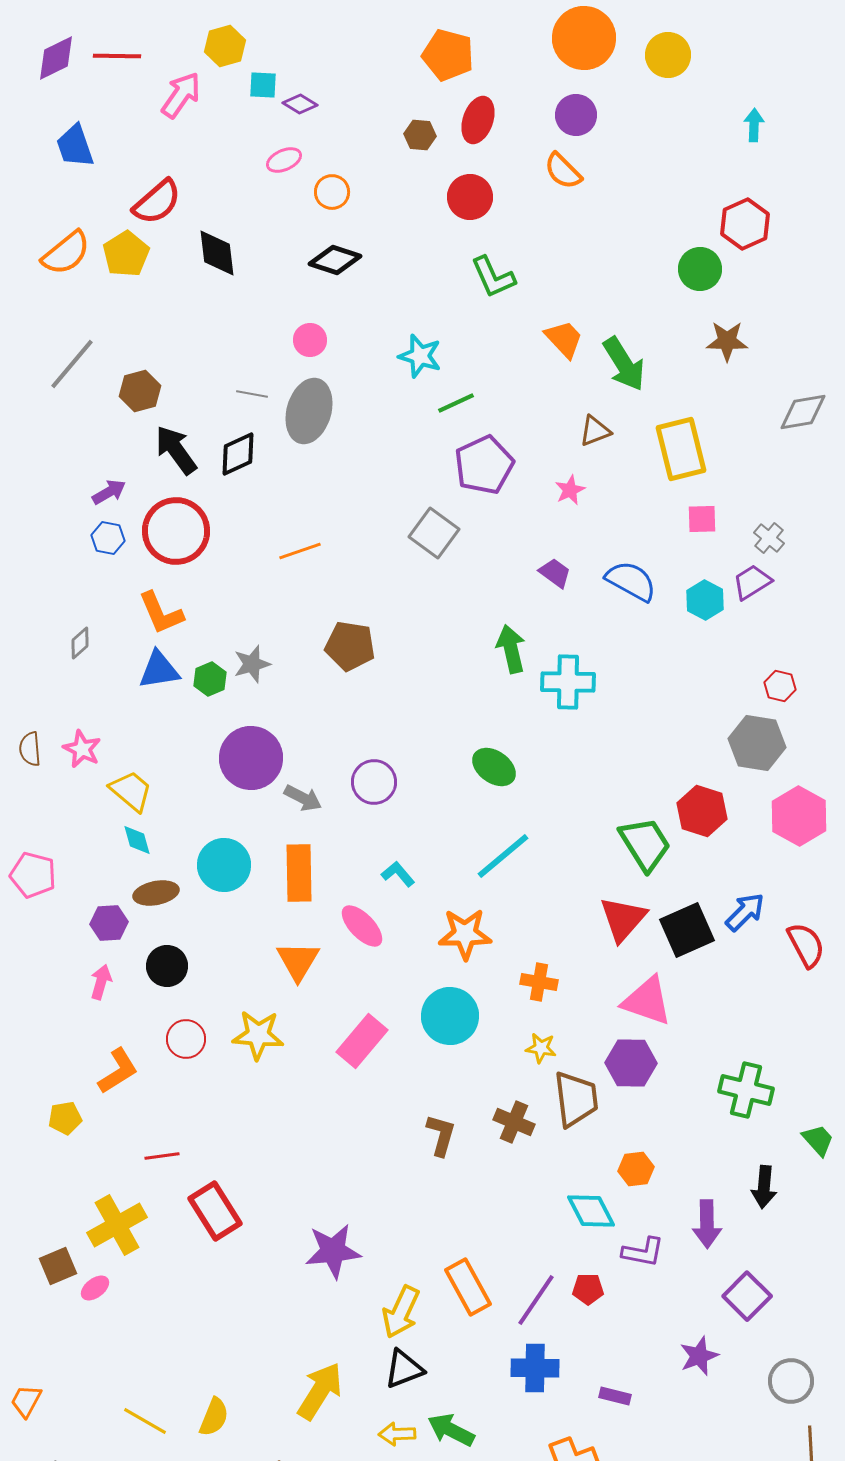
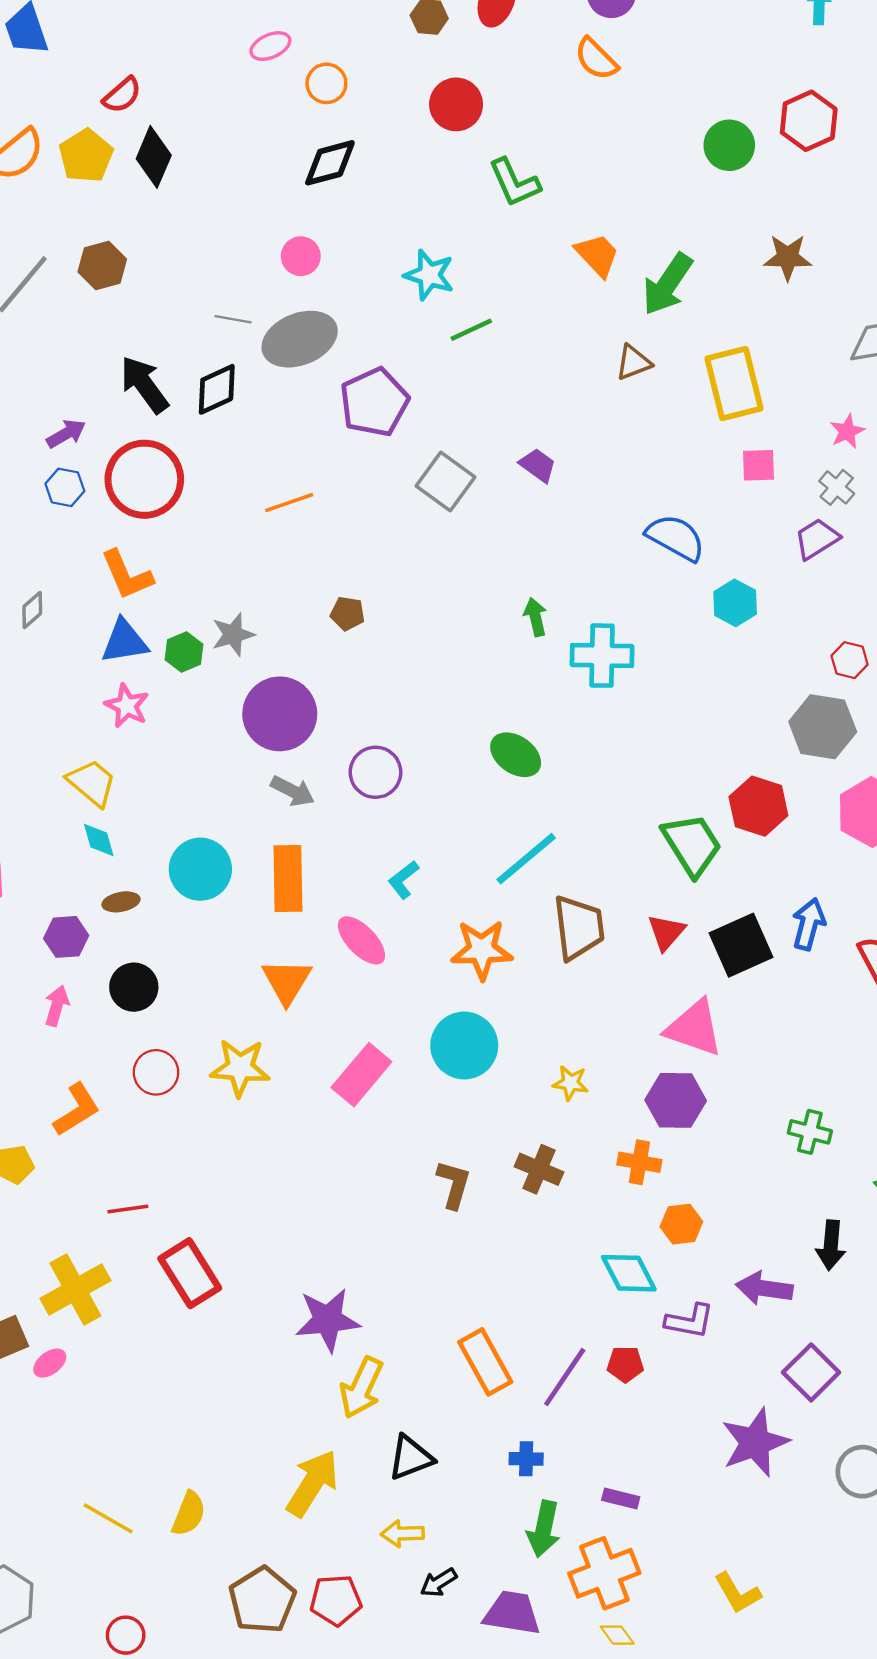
red circle: (470, 197) -> (456, 104), moved
red semicircle: (157, 202) -> (122, 95), size x0.7
black diamond: (217, 253) -> (154, 157), moved, turned 30
black diamond: (335, 260) -> (330, 163), turned -33
green circle: (700, 269) -> (729, 145), moved
green arrow: (624, 364) -> (667, 284), turned 66
brown hexagon: (140, 391) -> (102, 266), moved
gray ellipse: (309, 411) -> (300, 339), turned 52
purple pentagon: (484, 465) -> (374, 402), moved
pink star: (570, 490) -> (847, 431), moved
purple trapezoid: (555, 573) -> (538, 465), moved
cyan hexagon: (705, 600) -> (735, 603), moved
brown pentagon: (350, 646) -> (347, 613), size x0.6
green arrow: (511, 649) -> (535, 617), size x0.7
pink star: (82, 749) -> (127, 706), moved
purple circle: (251, 758) -> (280, 714), moved
cyan L-shape: (398, 874) -> (404, 880), turned -88
brown ellipse: (156, 893) -> (121, 902), size x0.7
blue arrow: (745, 912) -> (809, 924), turned -30
red triangle: (623, 919) -> (666, 932), size x0.7
orange cross: (539, 982) -> (639, 1162), moved
green cross: (746, 1090) -> (810, 1132), size x0.7
brown trapezoid: (576, 1099) -> (579, 928), moved
purple arrow: (707, 1224) -> (764, 1288), turned 99
yellow arrow: (401, 1312) -> (361, 1388), moved
purple star: (699, 1356) -> (755, 1442), size x1.5
blue cross: (535, 1368) -> (526, 1459), moved, size x0.6
purple rectangle: (615, 1396) -> (621, 1499), moved
green arrow: (451, 1430) -> (544, 1529), moved, turned -105

